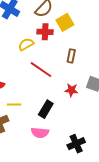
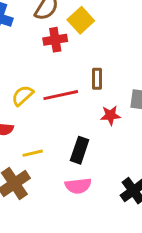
yellow semicircle: (26, 44) -> (22, 95), moved
brown rectangle: (71, 56) -> (97, 79), moved
red line: (41, 70) -> (61, 95), turned -35

